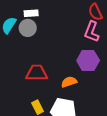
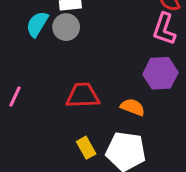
orange semicircle: (69, 82) -> (133, 107), turned 42

